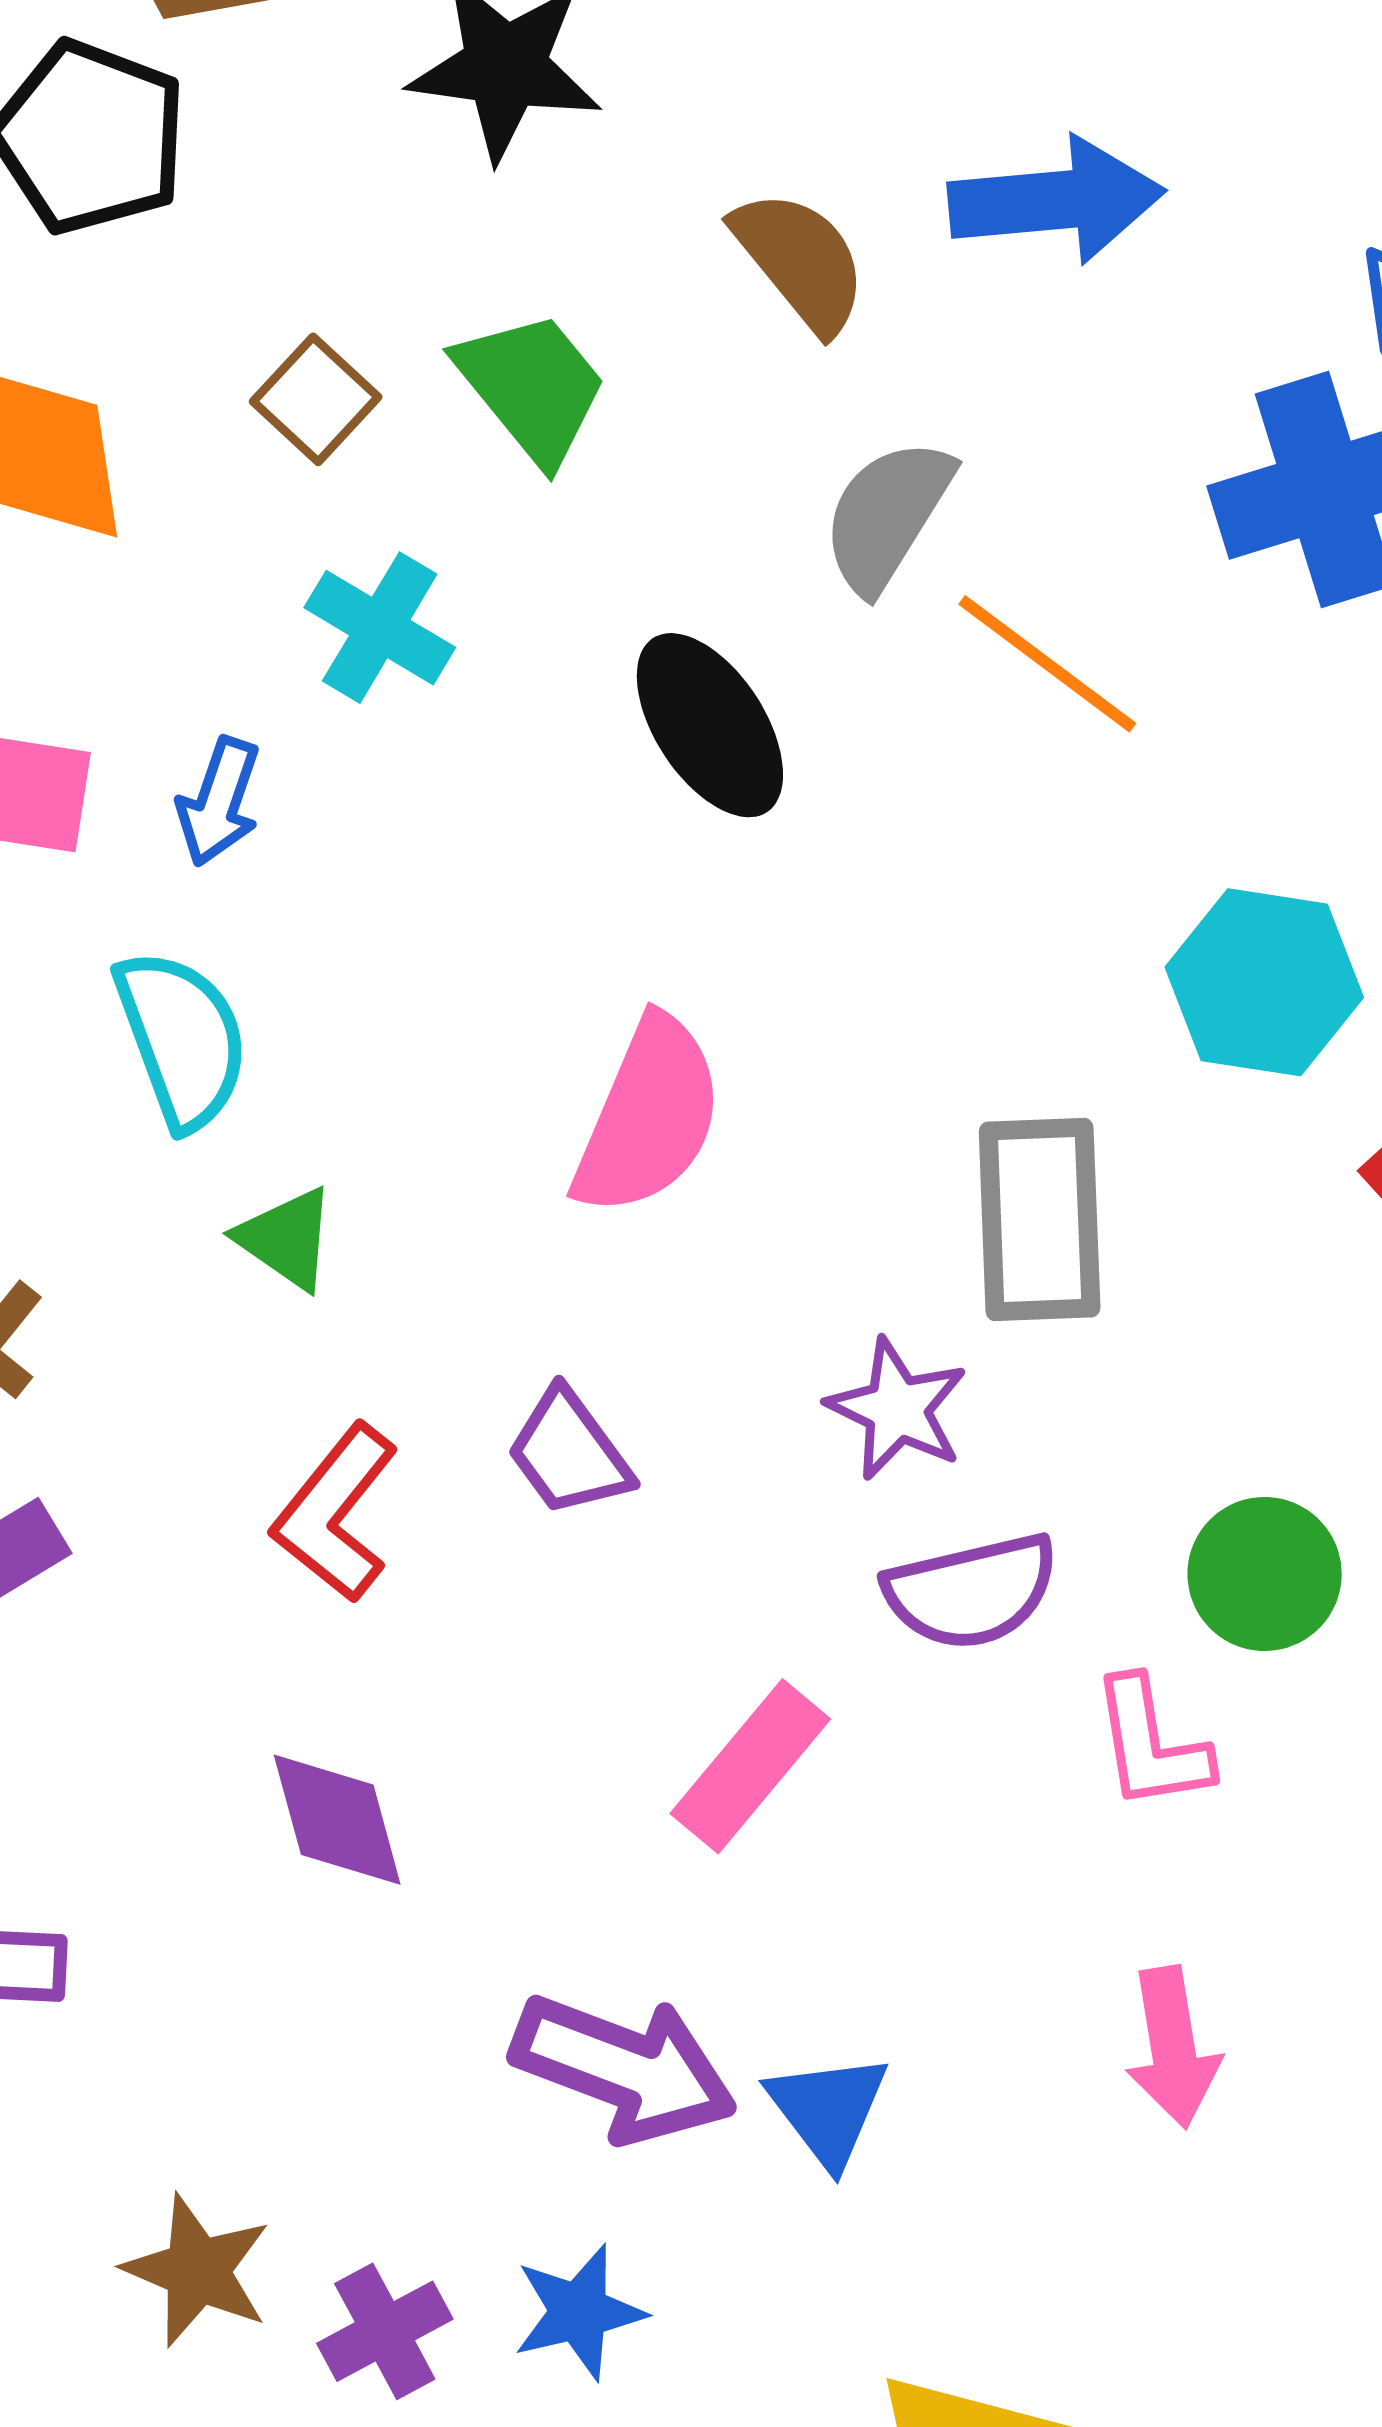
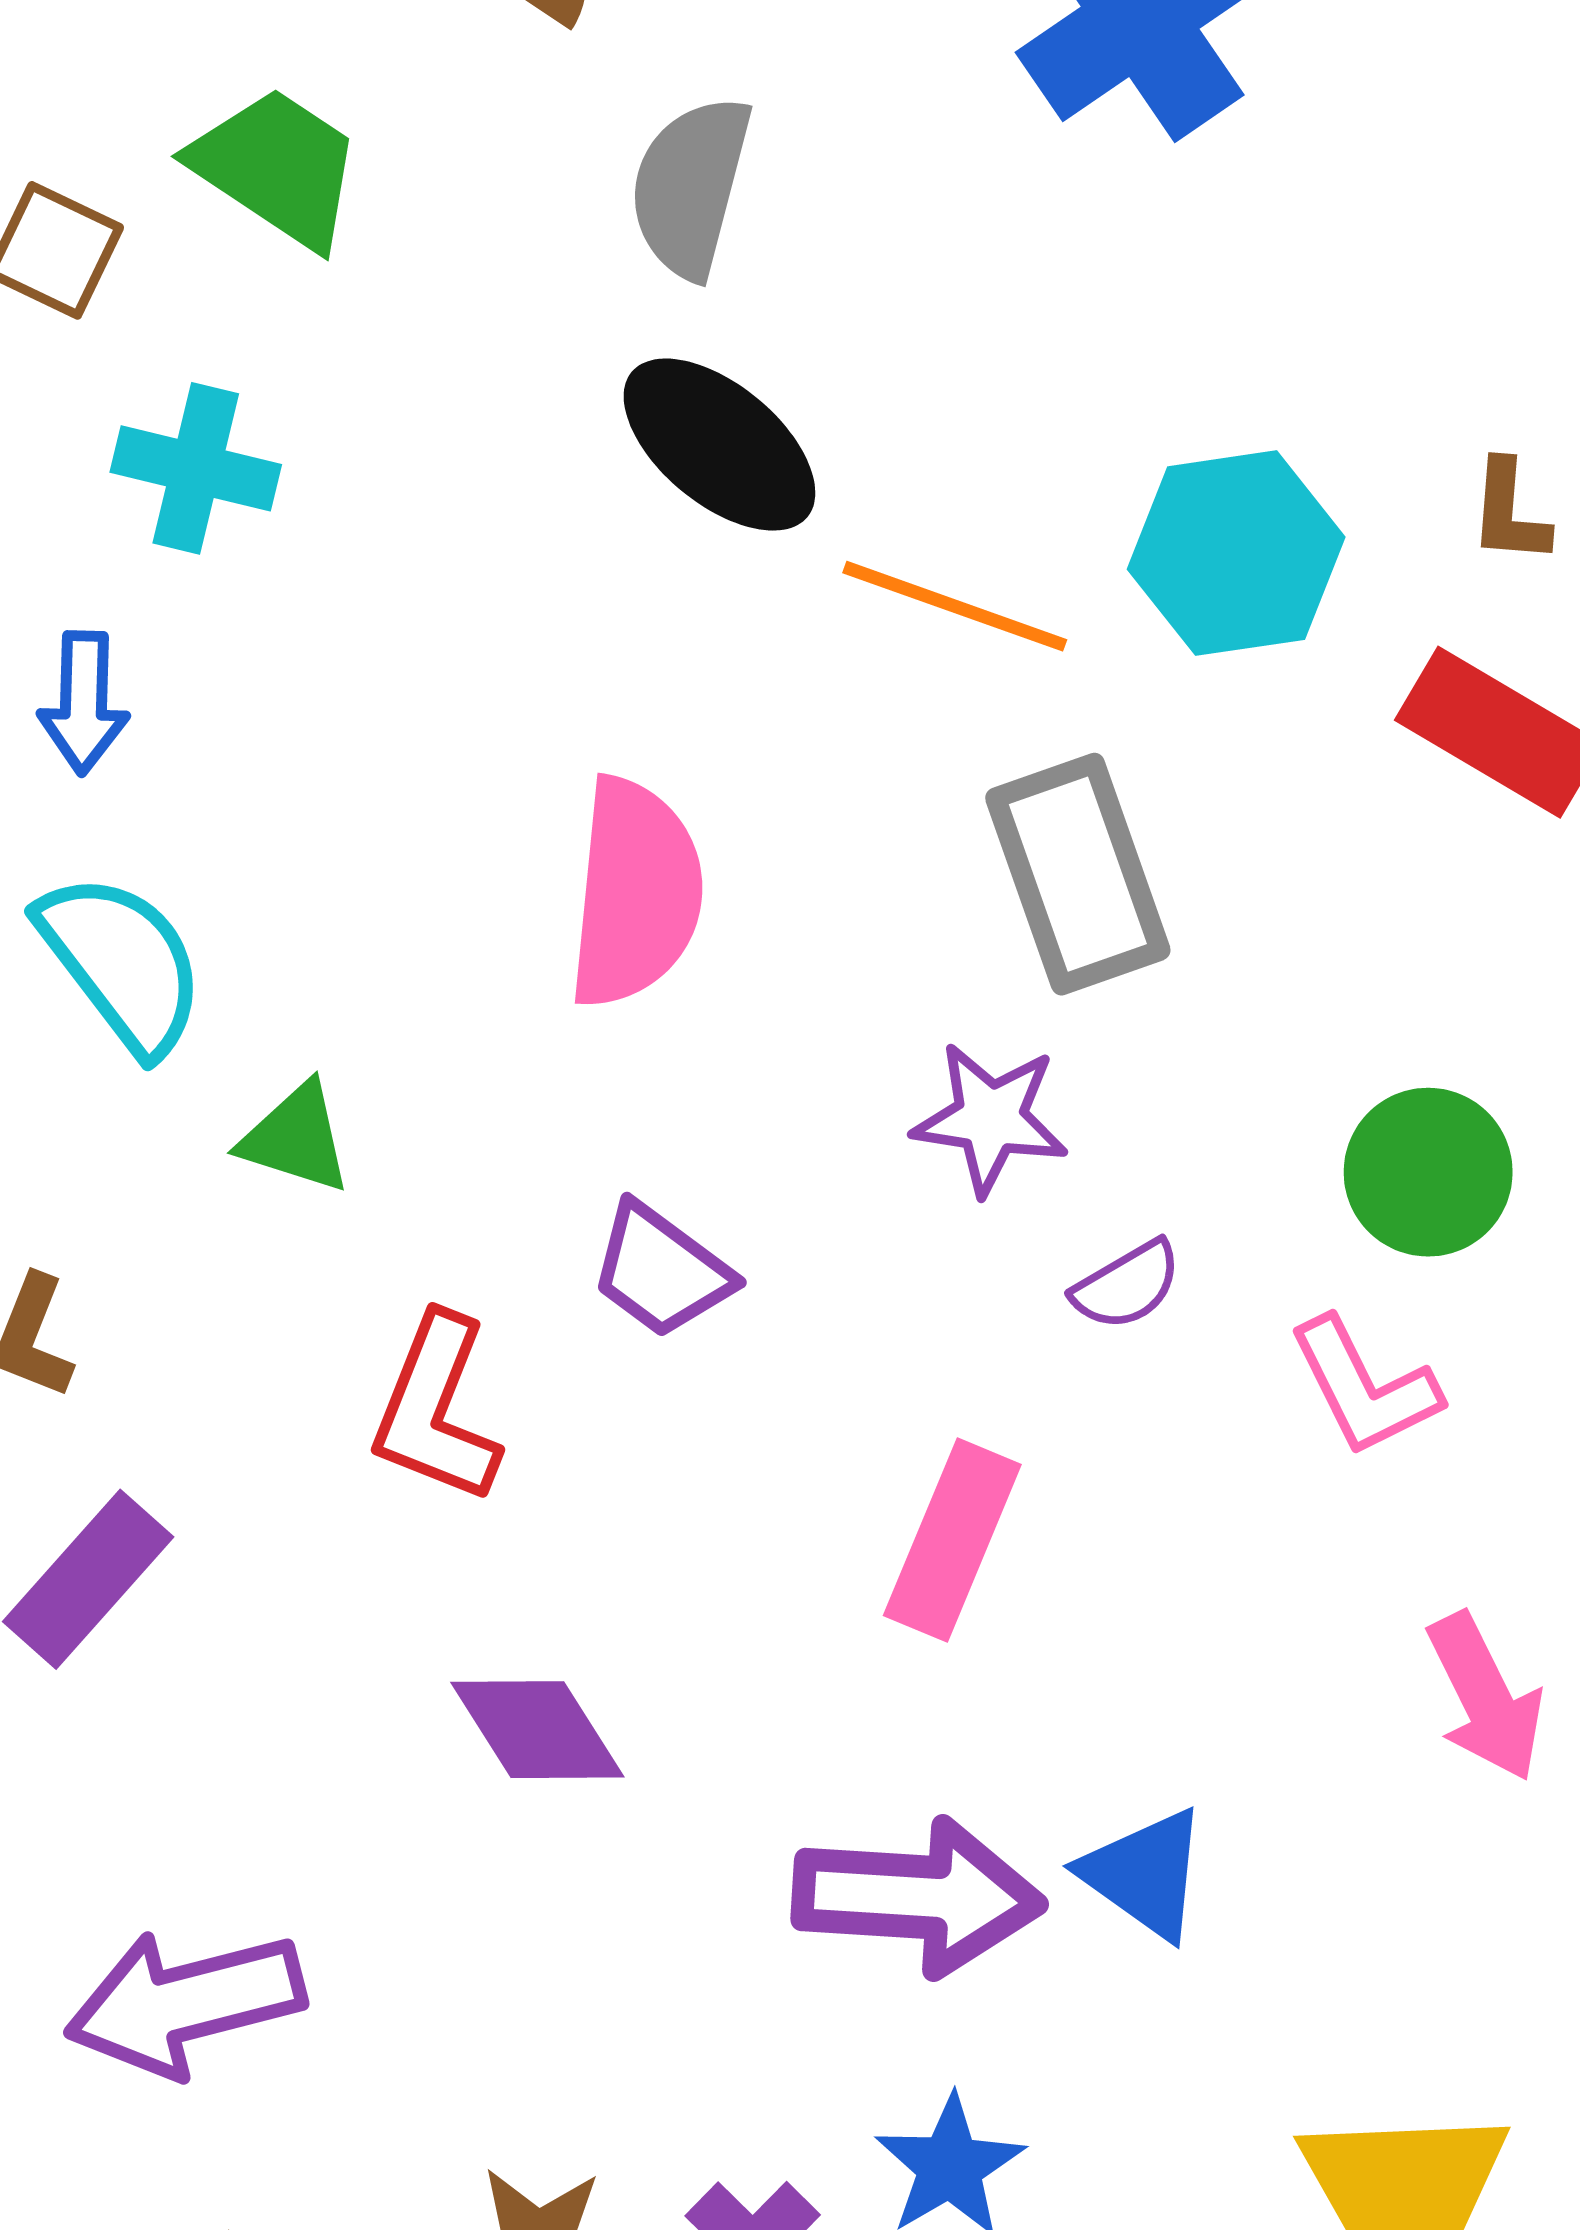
orange line: (1047, 664) -> (955, 606), moved
black ellipse: (710, 725) -> (719, 445), moved
purple semicircle: (971, 1591) -> (1127, 1285), size x0.6

